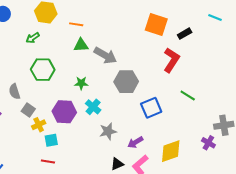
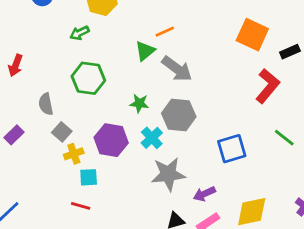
orange line: (76, 24) -> (165, 32), moved, turned -40
green triangle: (81, 45) -> (145, 51), turned -42
gray hexagon: (126, 82) -> (179, 115), moved
gray star: (108, 131) -> (168, 174), size x1.4

